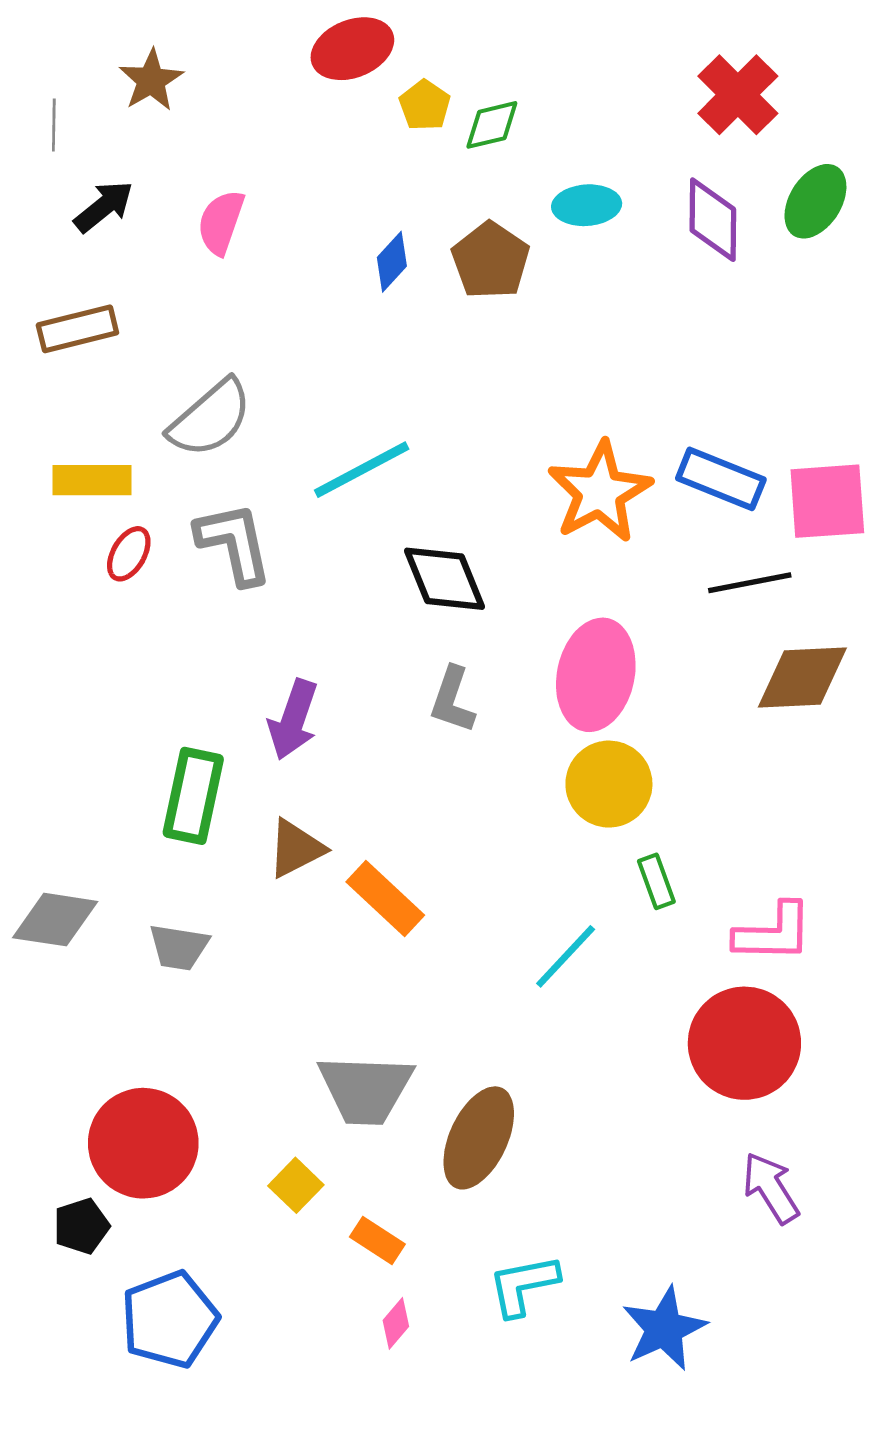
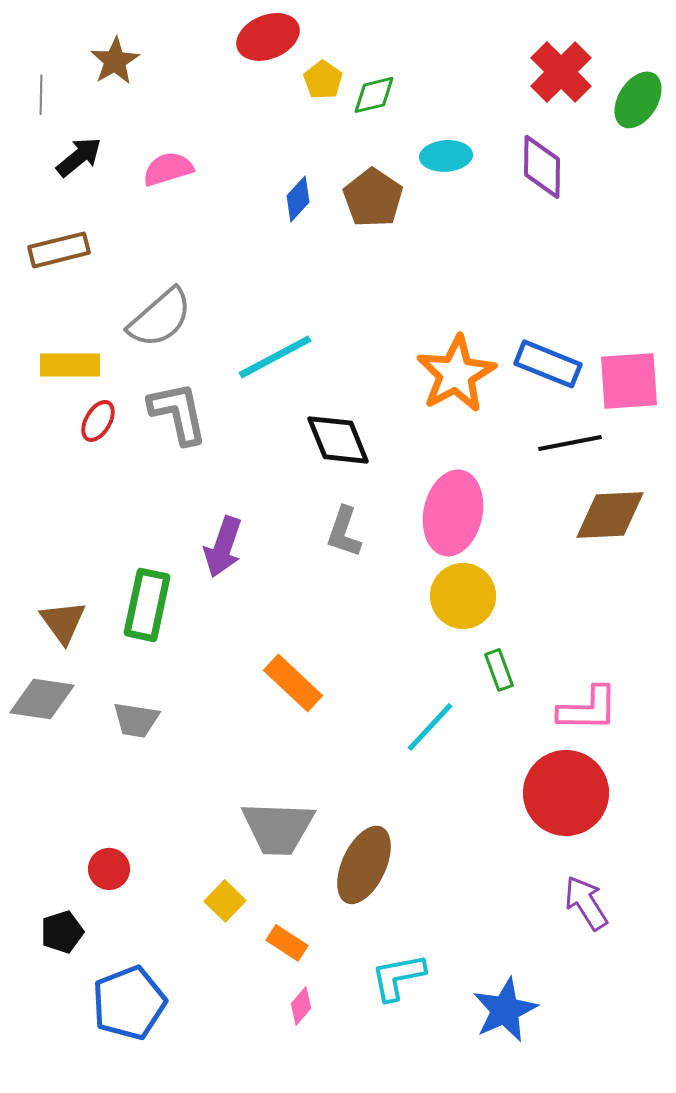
green ellipse: (815, 201) -> (638, 100), moved
pink semicircle: (221, 222) -> (168, 169), turned 54
brown triangle: (296, 848) -> (63, 622), moved, turned -39
red circle: (143, 1143) -> (109, 869), size x0.5

